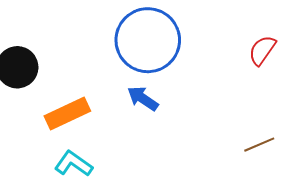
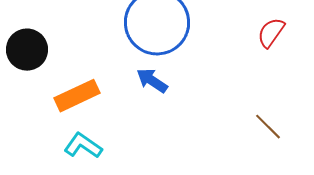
brown line: (259, 145) -> (268, 127), turned 68

